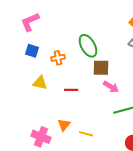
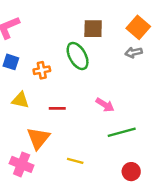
brown square: (101, 68) -> (93, 29), moved
orange triangle: (64, 125) -> (38, 138), moved, size x1.5

